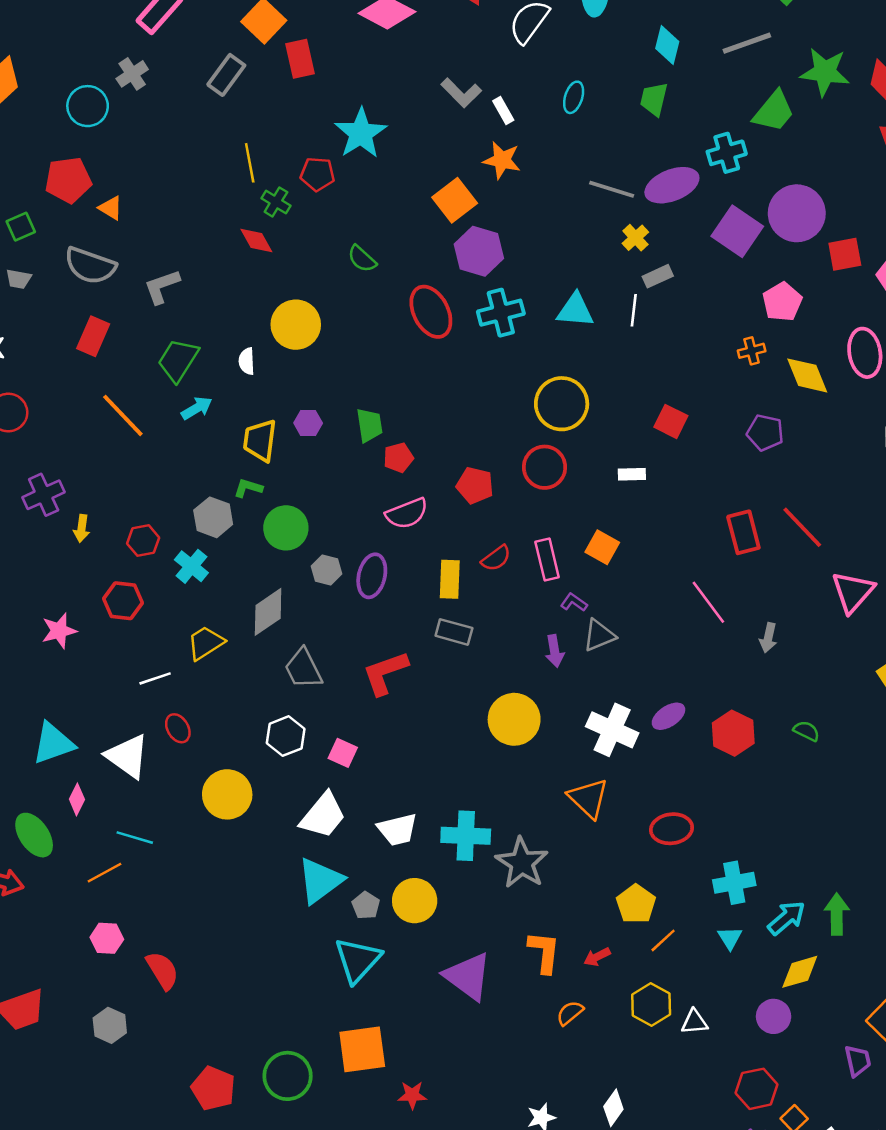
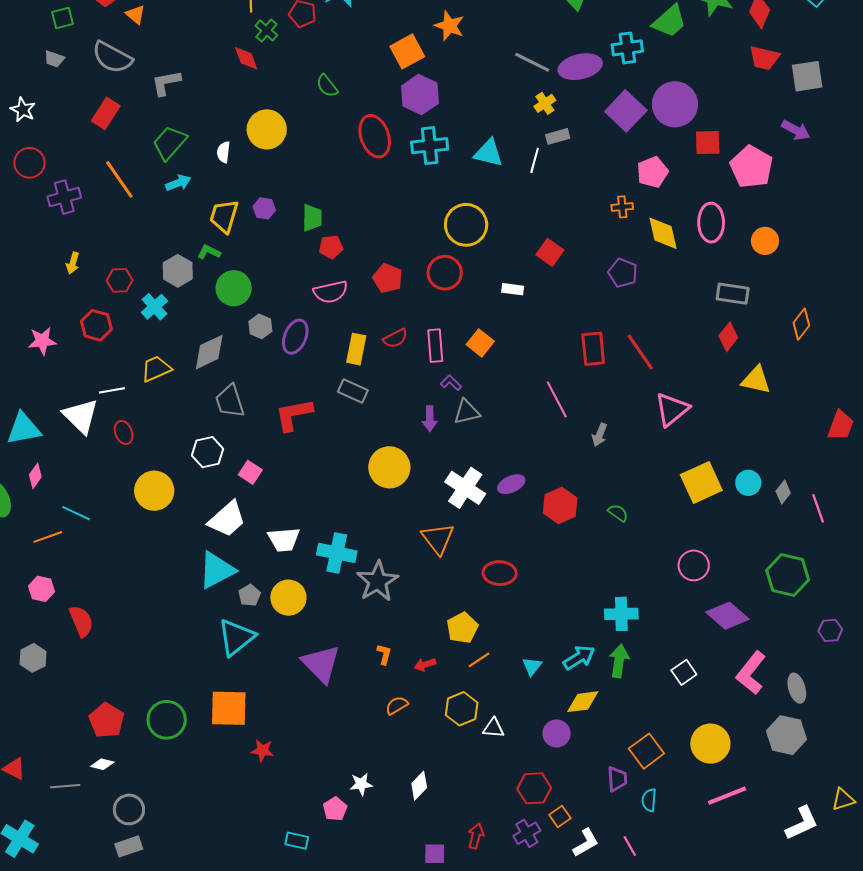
purple cross: (44, 495) -> (64, 197), moved
white triangle: (127, 756) -> (81, 416), moved
cyan cross: (734, 883) -> (621, 614), moved
orange L-shape: (544, 952) -> (384, 654), size x0.6

